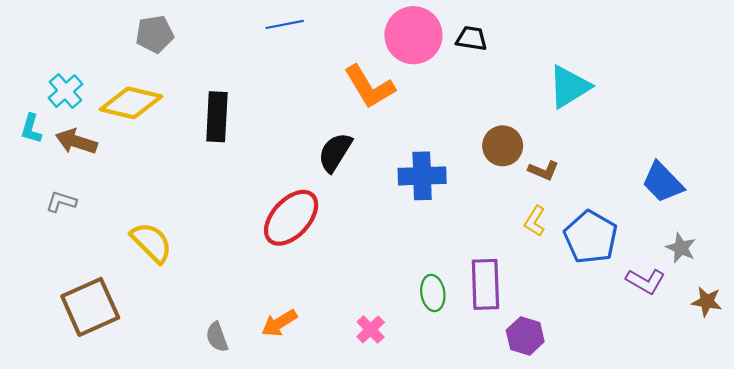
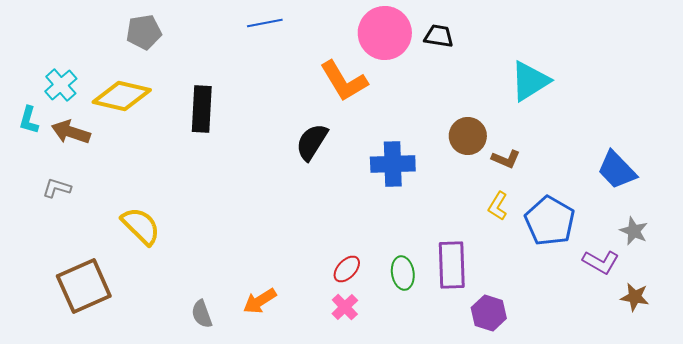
red ellipse: (291, 218) -> (347, 269), moved, size x0.5
brown star: (707, 302) -> (635, 297), moved

